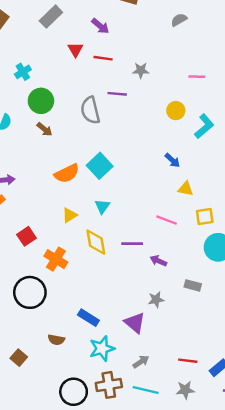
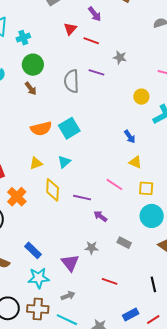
red line: (188, 361) -> (110, 281), moved

